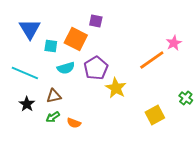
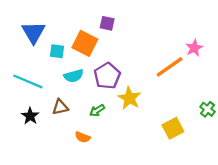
green arrow: (53, 117) -> (97, 110), moved

